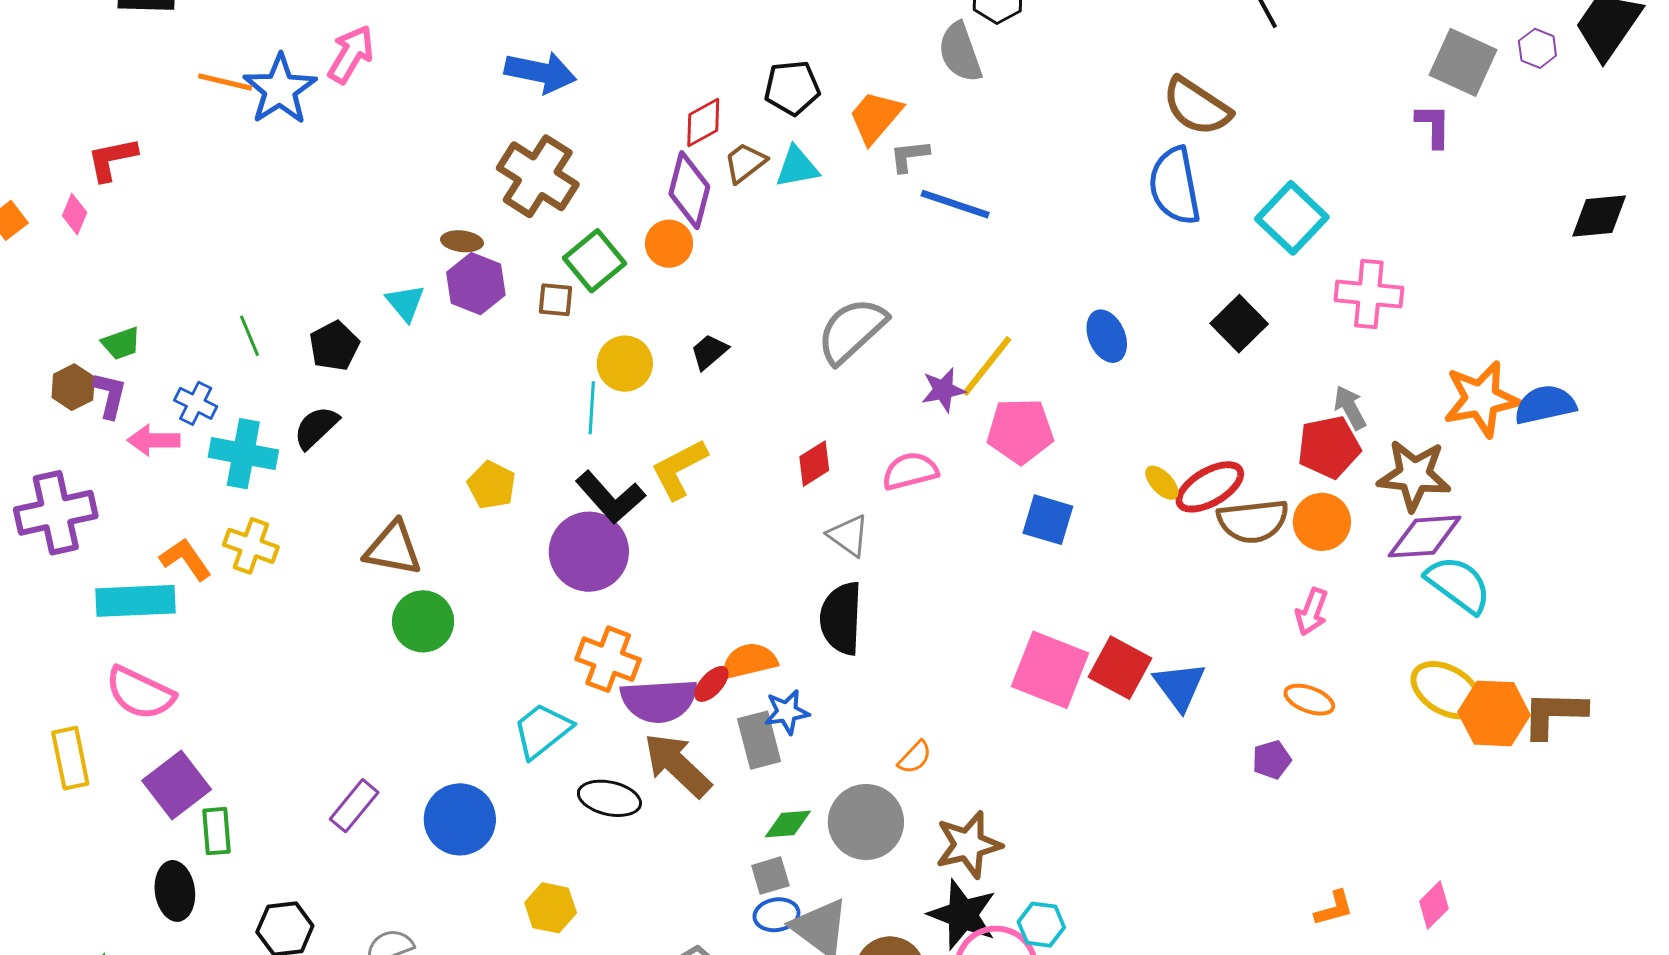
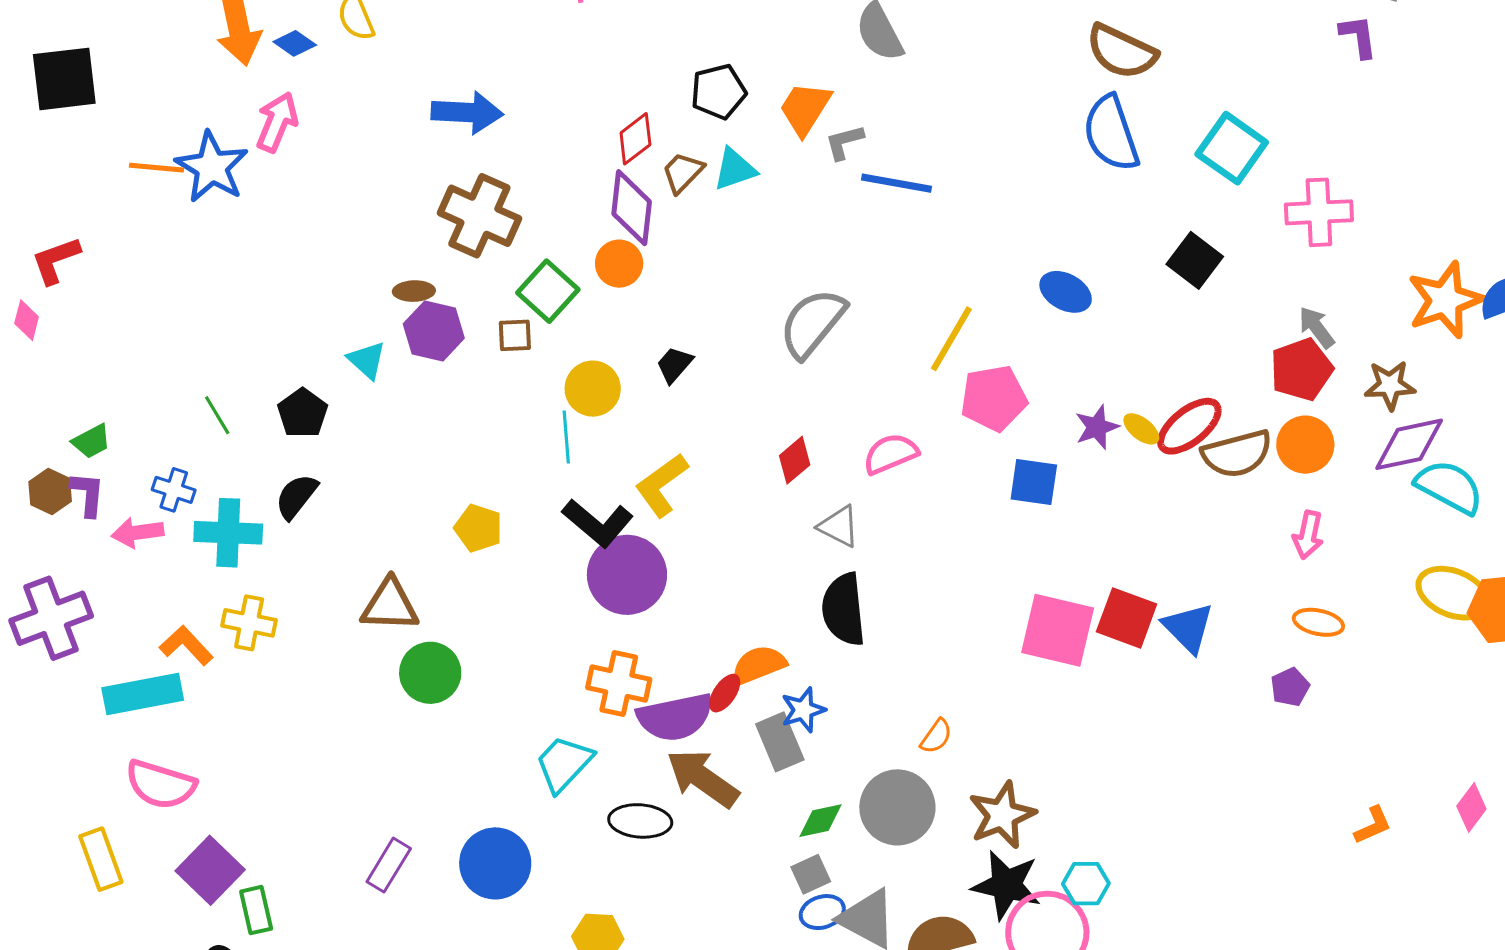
blue ellipse: (1107, 336) -> (1066, 292), turned -30
purple star: (943, 390) -> (1097, 427), moved
brown star: (1414, 475) -> (1390, 385), size x0.7
purple circle: (589, 552) -> (627, 575), moved

